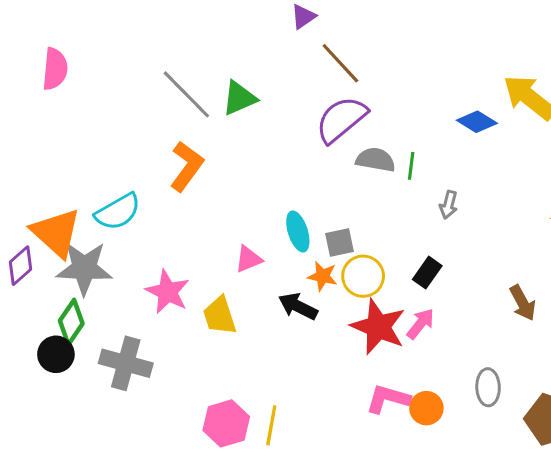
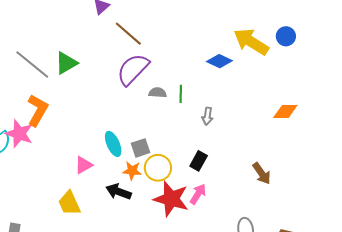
gray semicircle: (376, 160) -> (158, 93), size x0.7
pink star: (168, 292) -> (19, 134), moved

